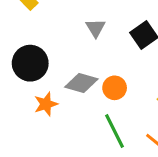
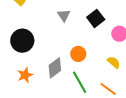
gray diamond: (81, 83) -> (55, 68), moved, turned -50
orange star: (46, 104) -> (25, 75), moved

